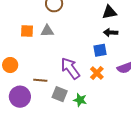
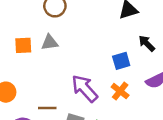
black arrow: (111, 32) -> (147, 43), moved, turned 48

